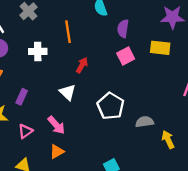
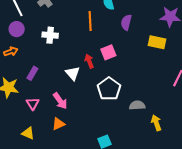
orange line: (68, 32) -> (90, 21), moved
pink square: (126, 56) -> (108, 52), moved
red arrow: (82, 65) -> (89, 61), moved, turned -56
pink triangle: (25, 131) -> (33, 104), turned -32

